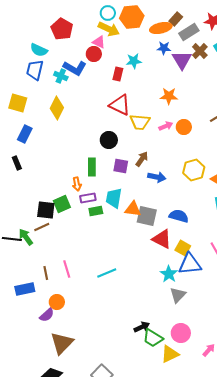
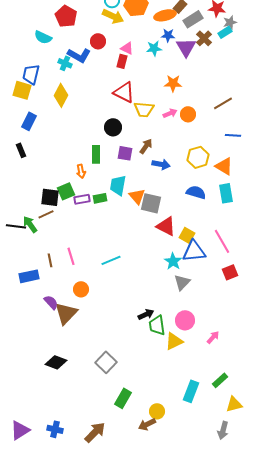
pink triangle: (99, 42) -> (127, 48), moved
cyan star: (134, 61) -> (154, 48), moved
blue trapezoid: (35, 70) -> (31, 74), moved
purple rectangle: (88, 198) -> (82, 199), moved
orange triangle: (133, 209) -> (137, 196), turned 42
blue semicircle: (179, 216) -> (196, 192), moved
orange circle: (57, 302) -> (81, 289), moved
purple semicircle: (47, 315) -> (51, 302), turned -91
green trapezoid: (153, 338) -> (157, 325), turned 50
brown triangle: (62, 343) -> (66, 313), moved

